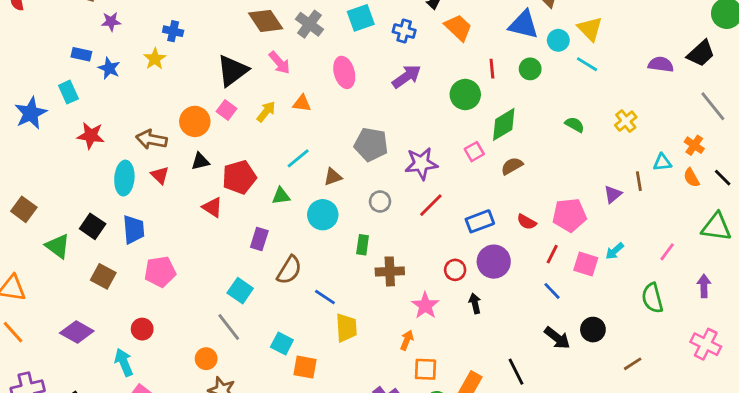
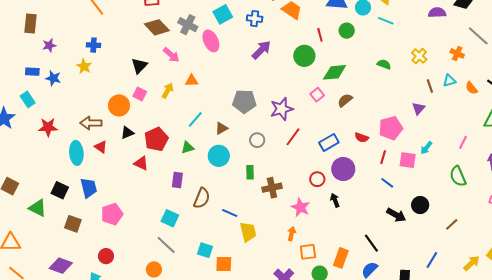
black triangle: (232, 71) -> (139, 66), size x0.7
pink ellipse: (344, 72) -> (211, 41), moved
green diamond: (504, 124) -> (335, 72), turned 35
orange cross: (694, 145) -> (457, 53), moved
brown line: (639, 181) -> (430, 86), moved

